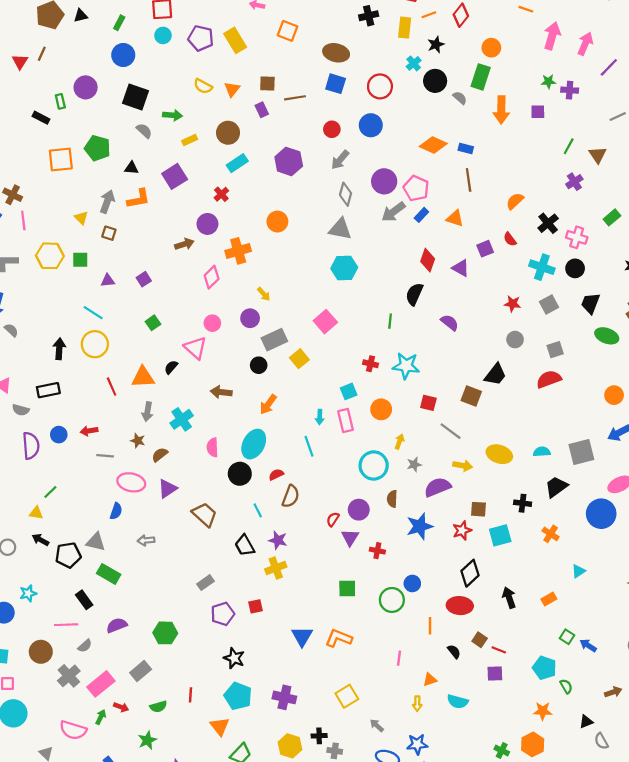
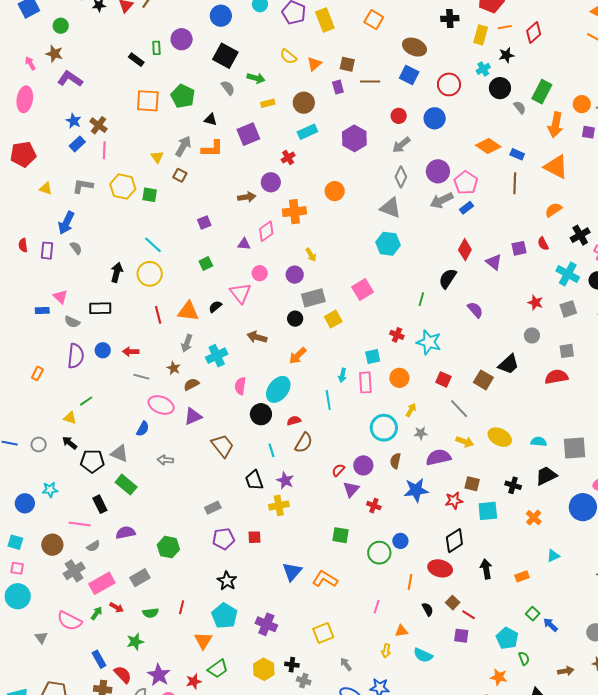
orange circle: (491, 48) -> (582, 104), moved
orange triangle: (455, 218) -> (556, 167), moved, size x1.5
purple triangle: (108, 281) -> (244, 244), moved

